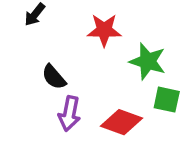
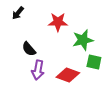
green star: (148, 61) -> (83, 40), turned -30

